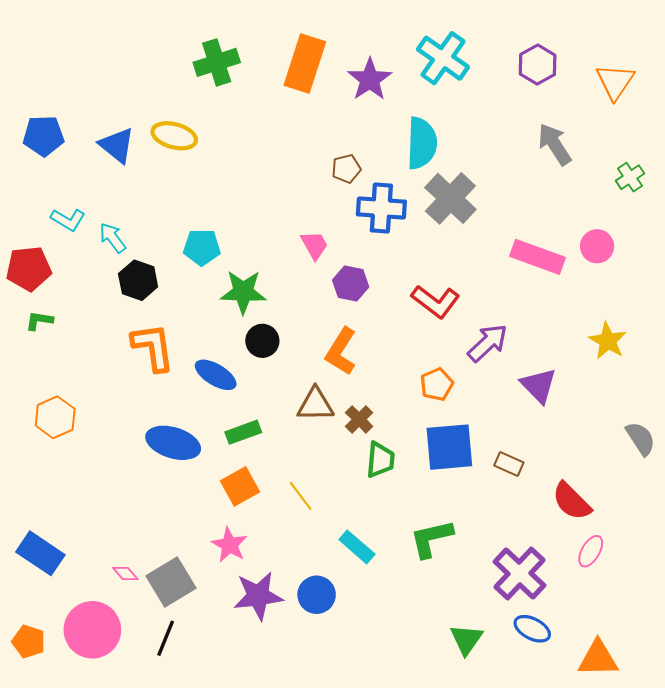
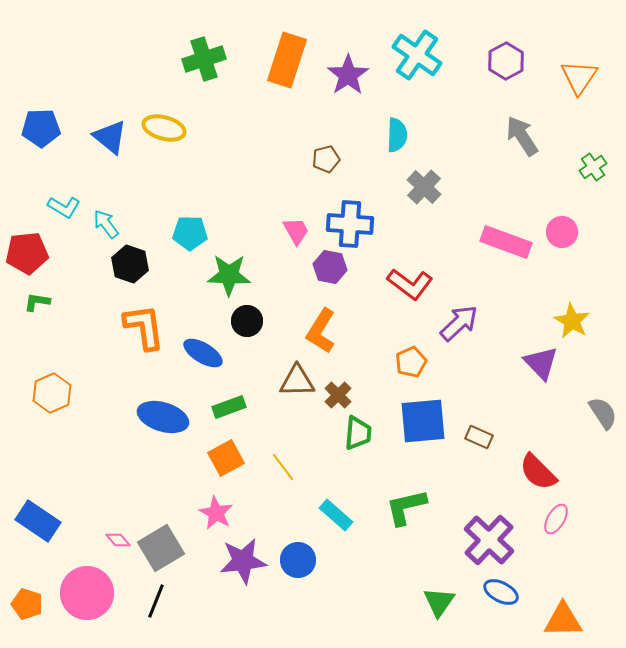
cyan semicircle: (422, 143) -> (397, 135), size x0.7
gray cross: (450, 198) -> (424, 187), size x0.7
blue cross: (381, 208) -> (350, 224), moved
purple triangle: (539, 385) -> (541, 363), moved

